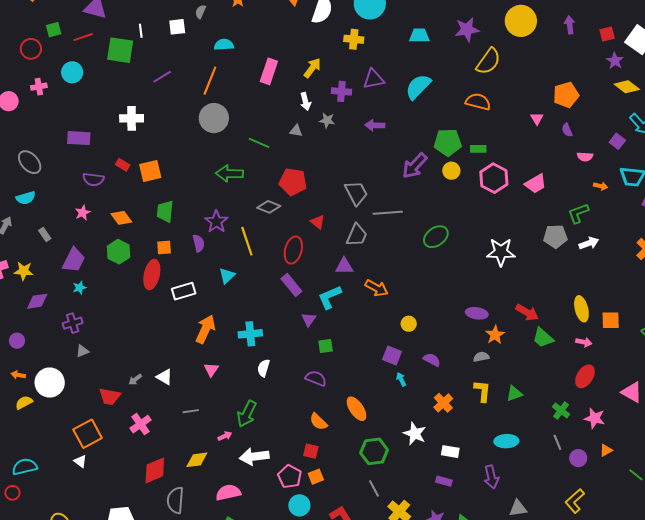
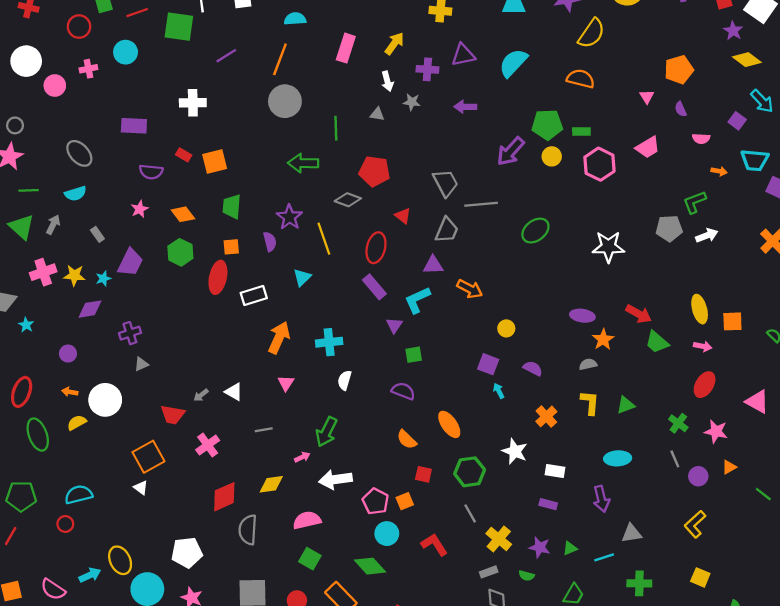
green line: (259, 143) -> (336, 128), turned 65
pink trapezoid: (536, 184) -> (648, 147), moved
cyan star: (80, 288) -> (103, 279), moved
red square: (311, 451) -> (423, 474), moved

